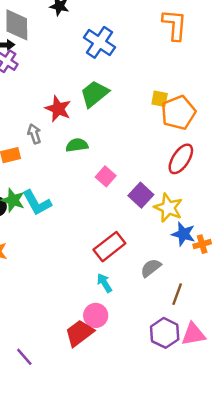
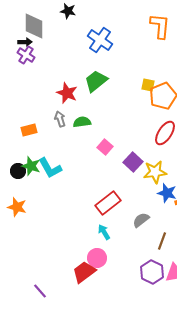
gray arrow: (34, 134) -> (60, 119), moved
yellow star: (168, 208) -> (155, 172), turned -30

